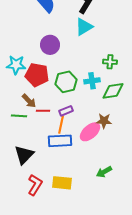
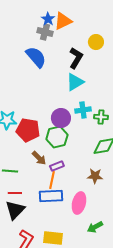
purple circle: (50, 45) -> (61, 118), moved
cyan cross: (92, 81) -> (83, 110), moved
brown arrow: (29, 101) -> (39, 158), moved
red line: (43, 111) -> (15, 193), moved
pink ellipse: (90, 132) -> (79, 203), moved, turned -35

